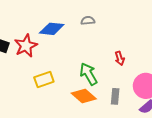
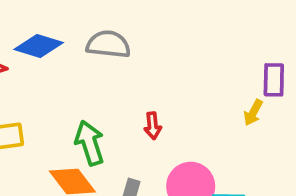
gray semicircle: (88, 21) -> (108, 44), size x1.6

